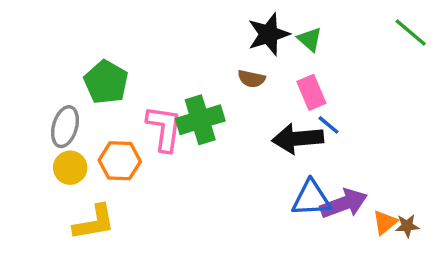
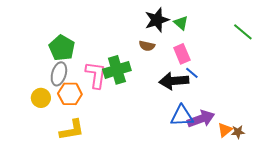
green line: (411, 33) -> (243, 32), moved
gray ellipse: (65, 127) -> (59, 74), moved
yellow L-shape: (94, 222) -> (72, 130), moved

